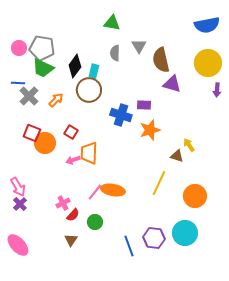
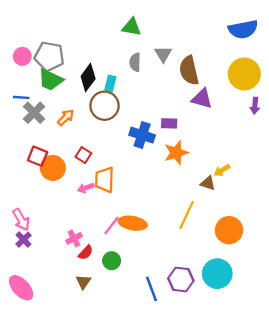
yellow arrow: (189, 145) -> (222, 170), turned -88

